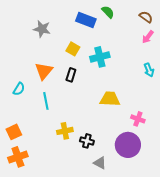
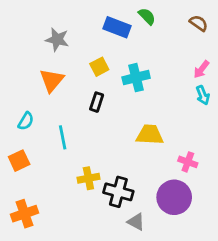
pink arrow: (148, 37) -> (201, 69), moved
yellow square: (73, 49) -> (99, 67), turned 32
orange triangle: (44, 71) -> (52, 80), moved
orange square: (14, 132) -> (19, 161), moved
black cross: (87, 141) -> (118, 192), size x1.5

